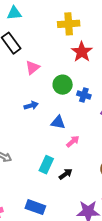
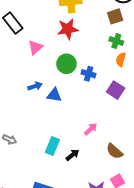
red star: (82, 52) -> (68, 29), moved, turned 30
blue triangle: (58, 122) -> (54, 95), moved
pink arrow: (73, 141) -> (91, 129), moved

